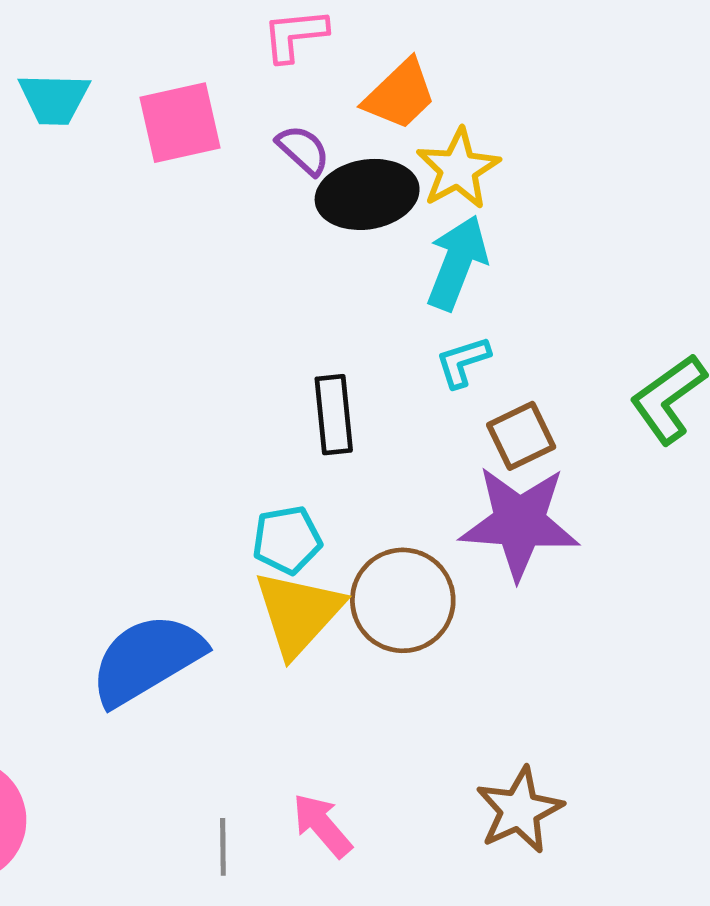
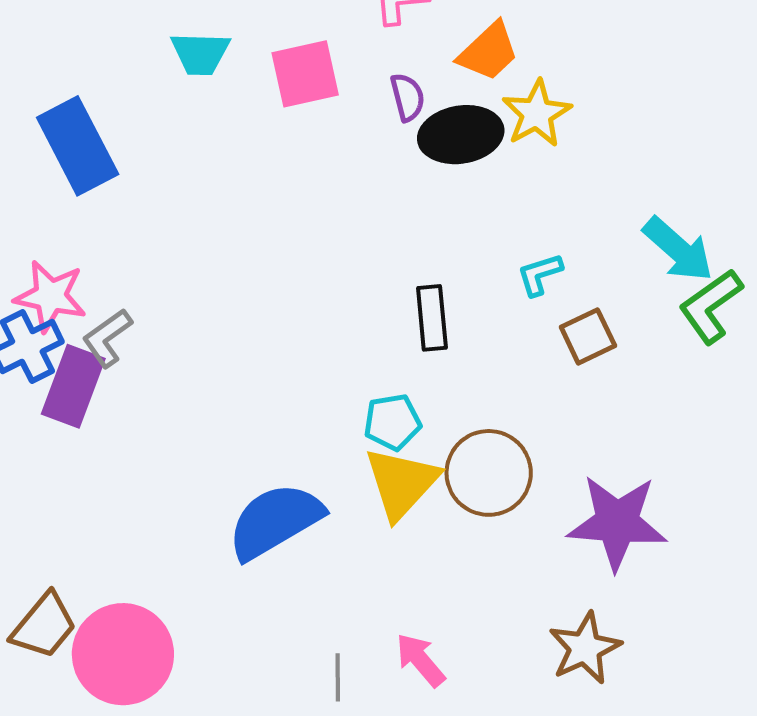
purple semicircle: (303, 150) -> (408, 97), turned 33
cyan arrow: (457, 263) -> (678, 249), moved, turned 110
purple star: (519, 522) -> (617, 522), moved

